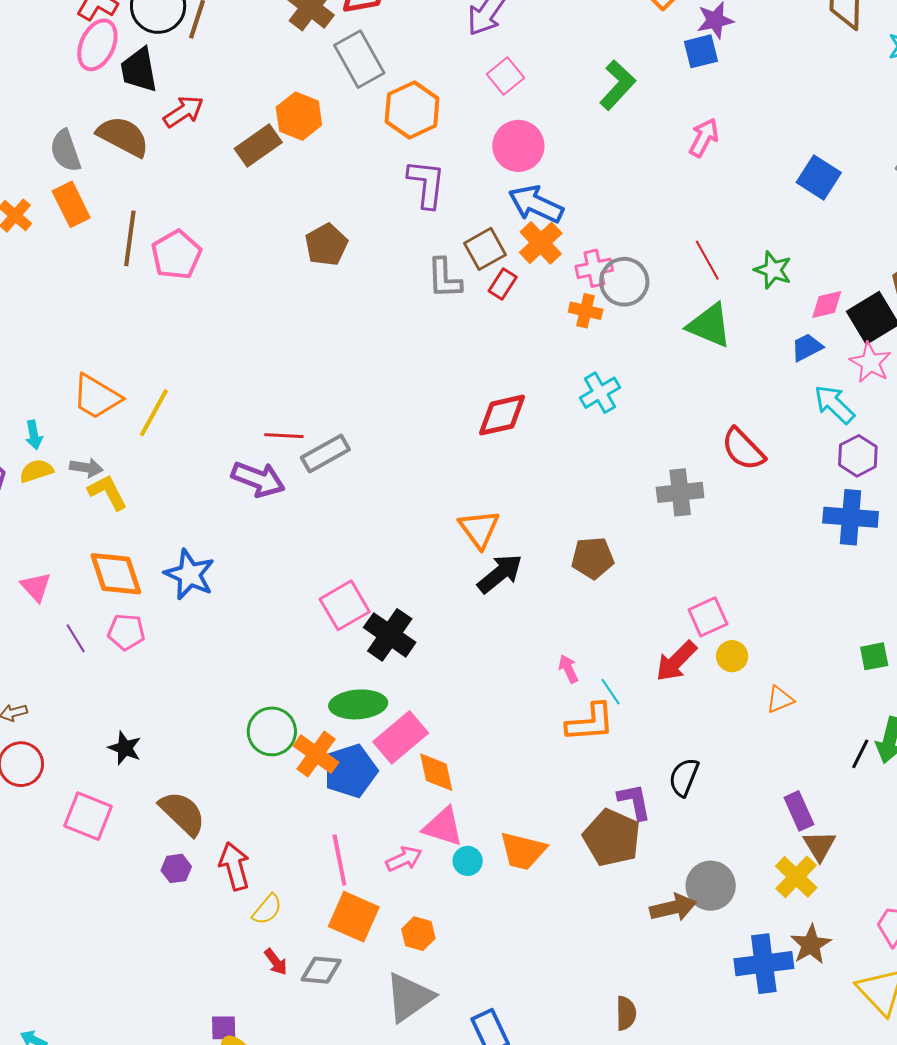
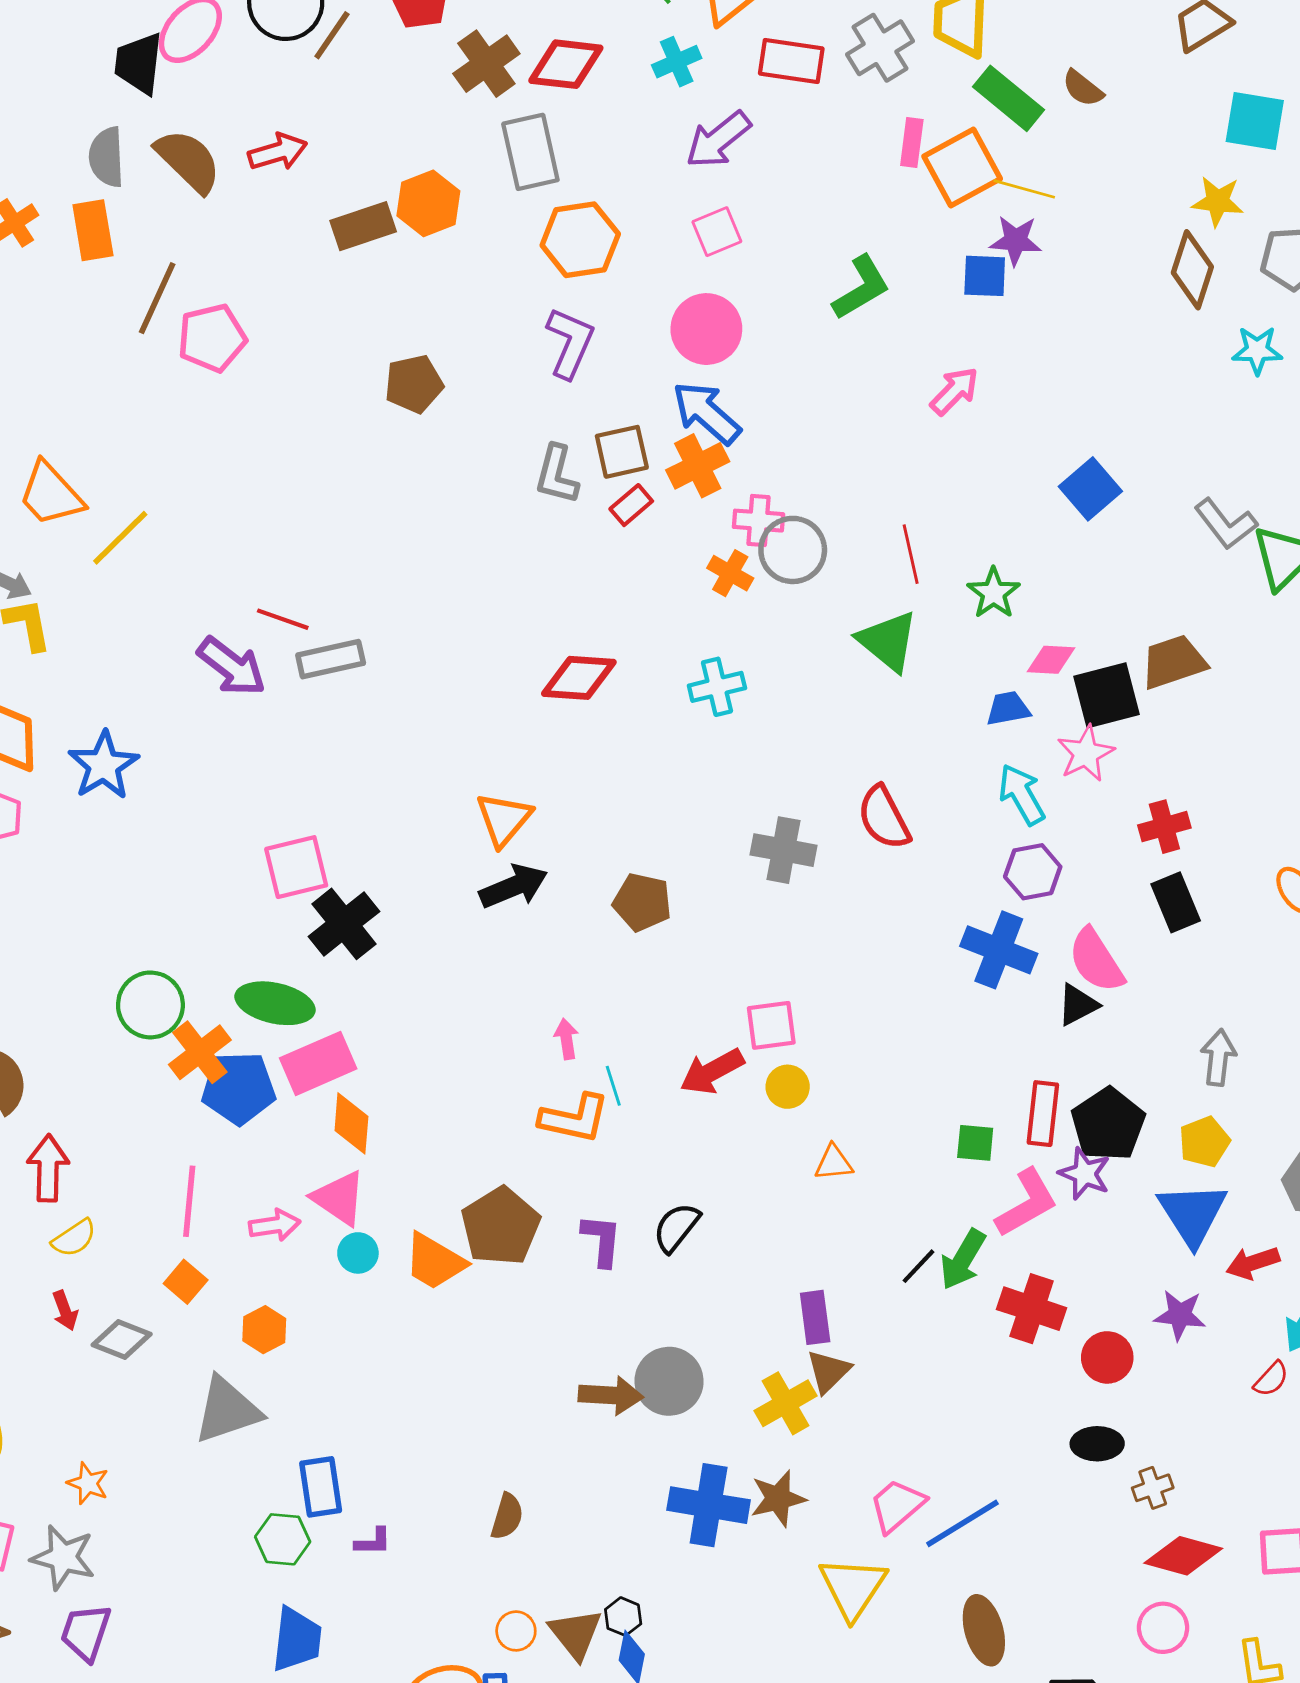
black trapezoid: (139, 70) -> (139, 63), moved
brown pentagon: (612, 838) -> (501, 1226), moved
orange square: (354, 917) -> (186, 1282), size x0.6

